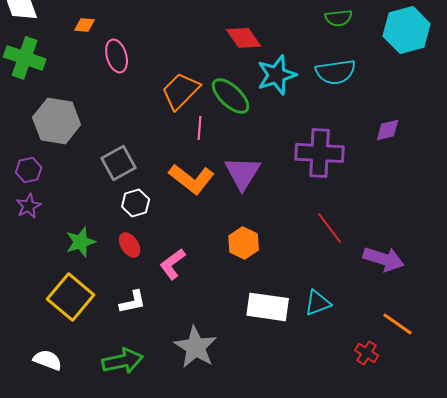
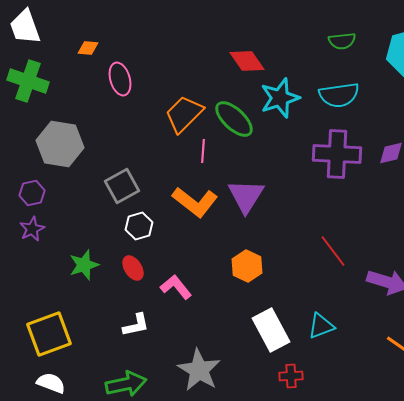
purple cross: (320, 153) -> (337, 154), moved
pink L-shape: (173, 264) -> (176, 287), turned 88
yellow square: (71, 297) -> (49, 334), moved, turned 30
white rectangle: (268, 307) -> (271, 330), turned 54
red cross: (367, 353) -> (291, 376), moved, turned -35

